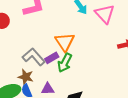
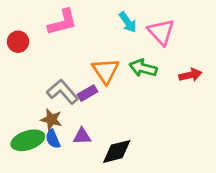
green arrow: (65, 63) -> (143, 68), moved, turned 78

